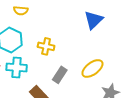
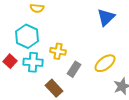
yellow cross: (46, 46) -> (58, 51), moved

